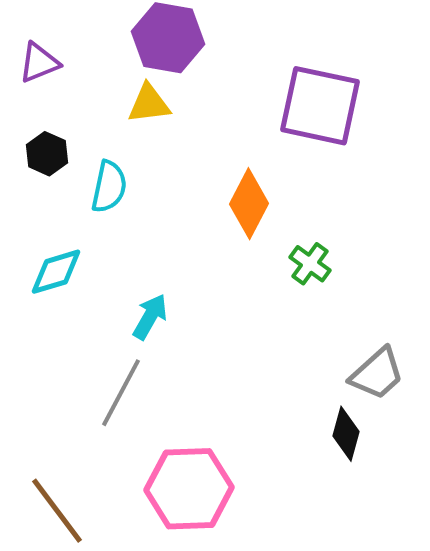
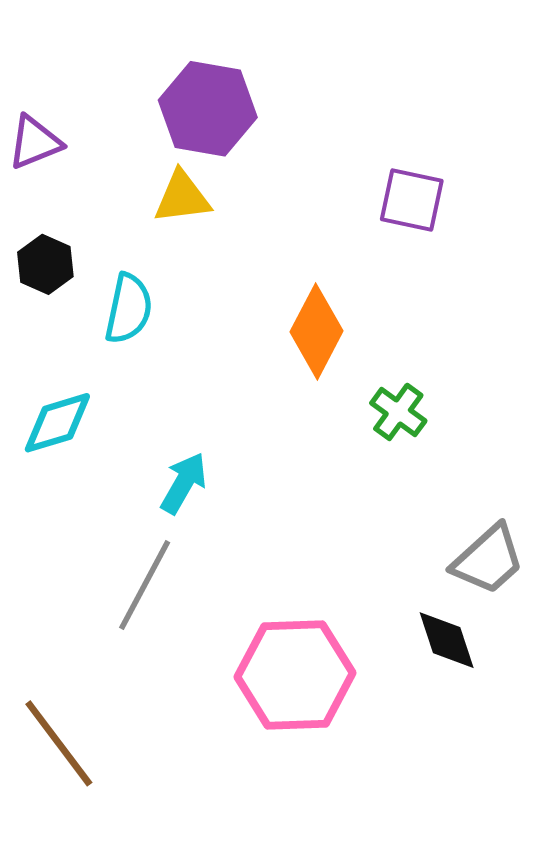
purple square: (320, 106) -> (412, 200), size x0.6
black diamond: (346, 434) -> (447, 640), turned -34
pink hexagon: (189, 489) -> (295, 675), moved

